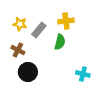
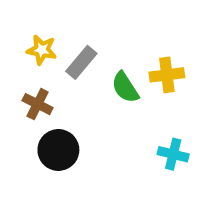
yellow cross: (66, 21) -> (167, 75), moved
green semicircle: (60, 42) -> (125, 87), turned 133

